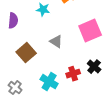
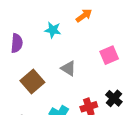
pink square: (90, 31) -> (109, 55), size x0.7

